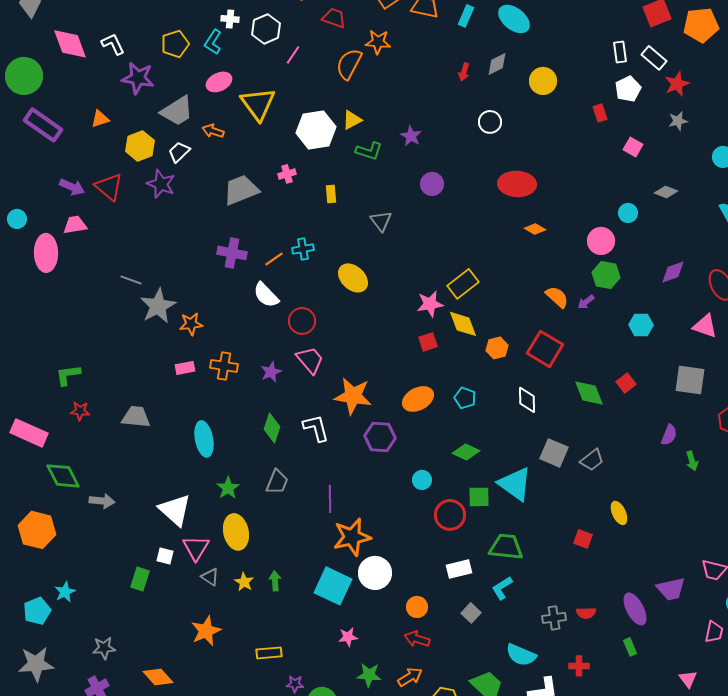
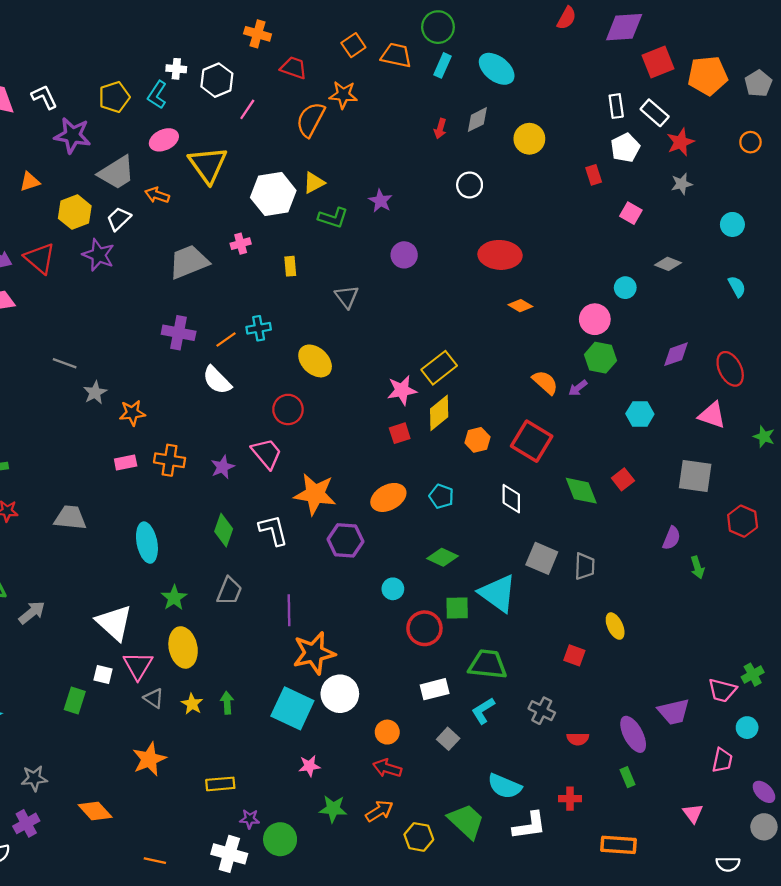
gray star: (158, 306) -> (95, 393), size x0.6
red circle: (302, 321) -> (288, 409), moved
yellow diamond: (463, 324) -> (439, 413), turned 72
gray trapezoid: (592, 460) -> (585, 566), turned -50
gray arrow: (102, 501) -> (32, 613), turned -45
gray cross: (554, 618) -> (542, 711), moved, turned 35

